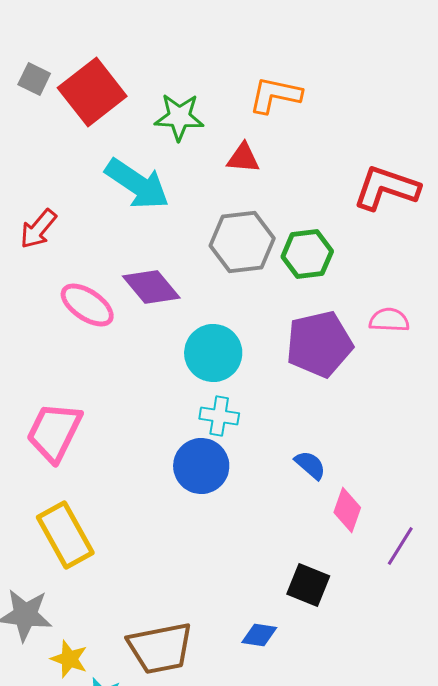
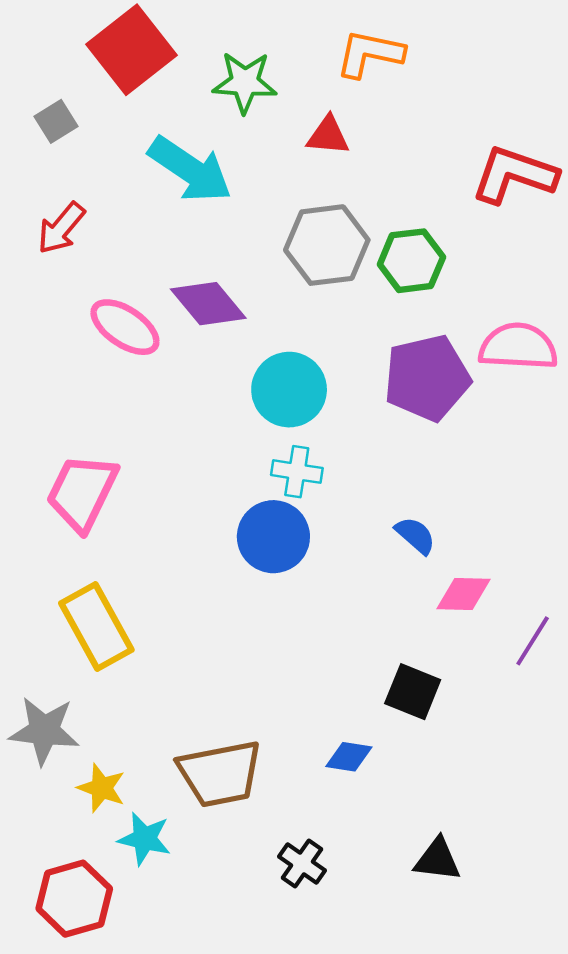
gray square: (34, 79) -> (56, 121), moved, turned 32
pink semicircle: (389, 320) -> (518, 347), size x1.5
pink diamond: (347, 510) -> (464, 594), turned 72

